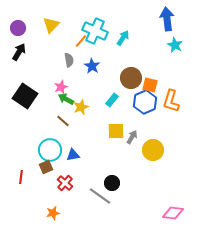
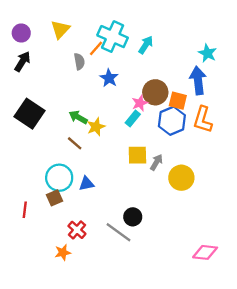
blue arrow: (167, 19) -> (198, 80), moved
gray semicircle: (69, 60) -> (79, 61), moved
pink star: (61, 87) -> (140, 103), moved
red cross: (65, 183) -> (77, 230), moved

